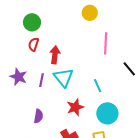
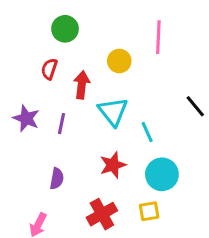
yellow circle: (90, 13) -> (119, 61), moved
green circle: (32, 22) -> (65, 29), moved
pink line: (106, 43) -> (158, 37), moved
cyan triangle: (63, 78) -> (113, 111), moved

